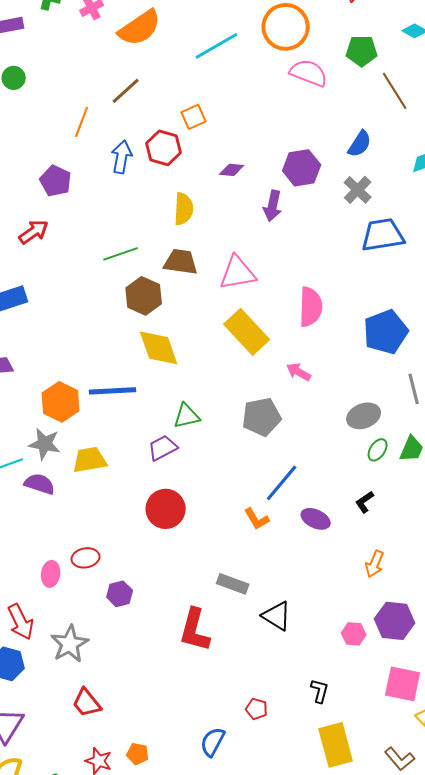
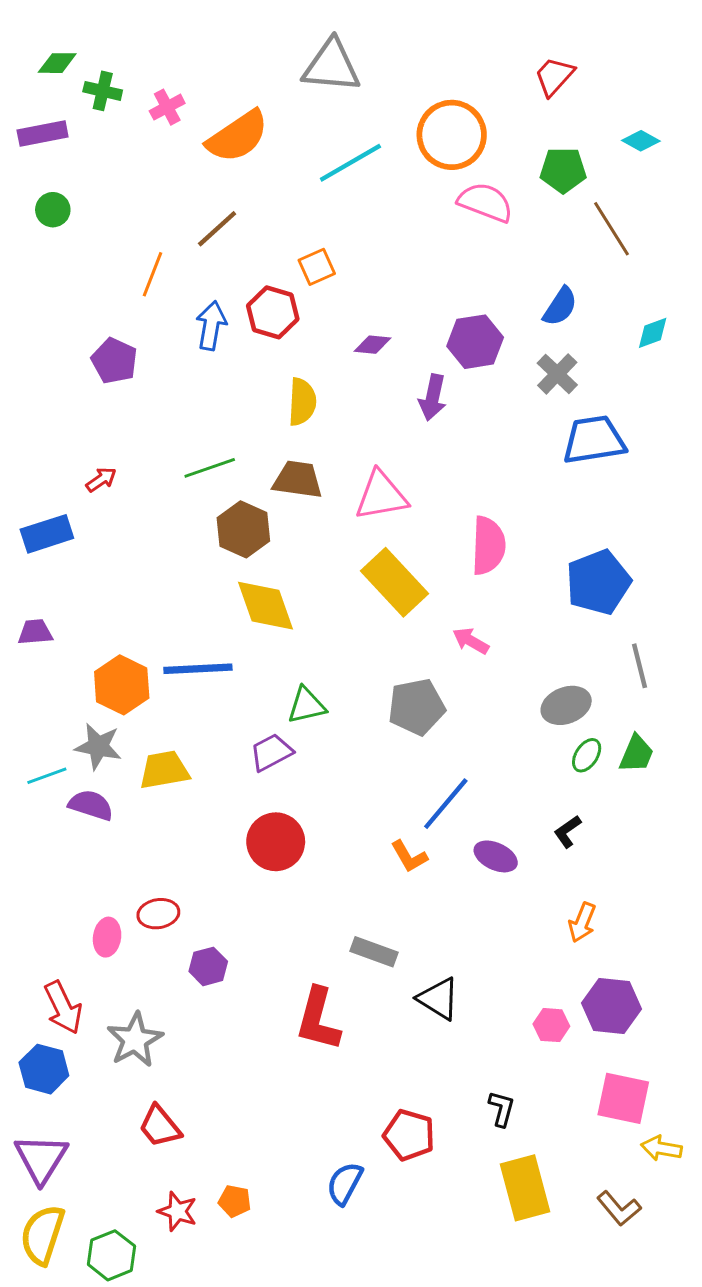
red arrow: (34, 232) -> (101, 480), moved, size x0.7
red pentagon: (257, 709) -> (409, 1135), size x1.6

